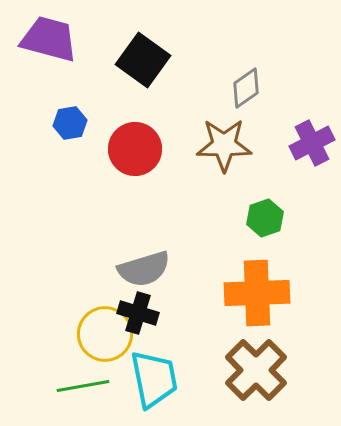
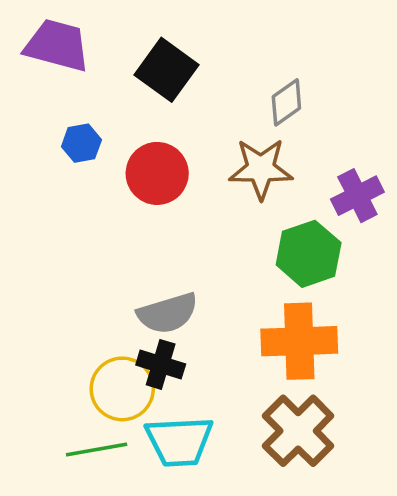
purple cross: (312, 143) -> (357, 196), moved
green hexagon: (265, 218) -> (309, 254), size x1.5
cyan trapezoid: (154, 379) -> (179, 441), turned 98

